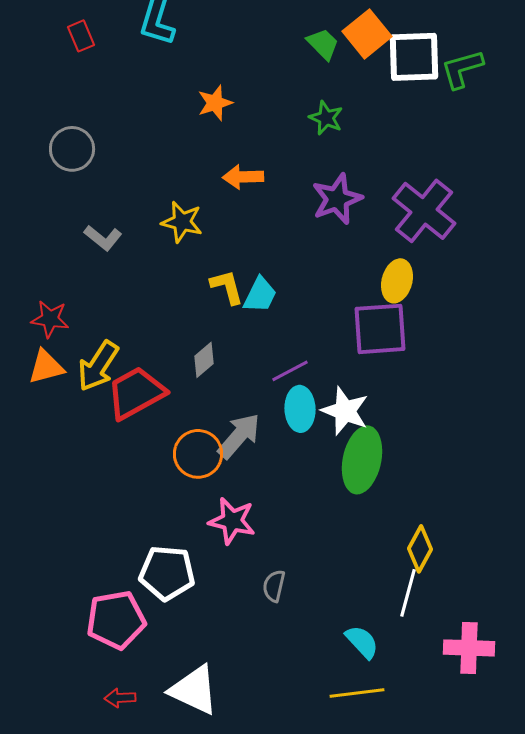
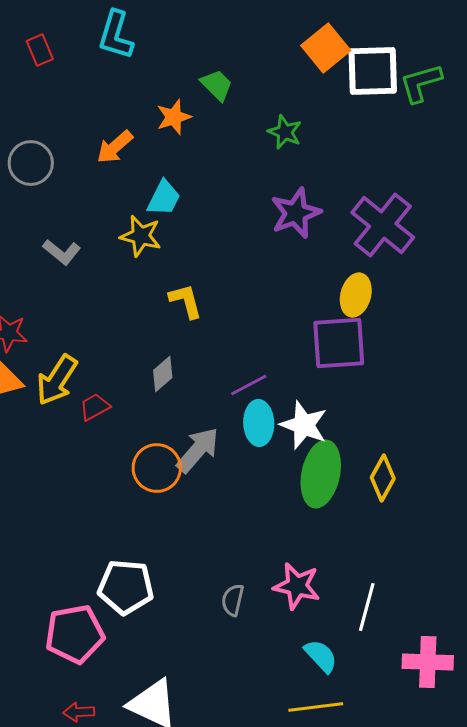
green trapezoid: (323, 44) -> (217, 85), moved
orange arrow: (243, 177) -> (115, 147), moved, turned -39
cyan trapezoid: (260, 295) -> (164, 198), moved
red trapezoid: (136, 393) -> (95, 407), size x0.5
pink star: (232, 521) -> (297, 586), moved
yellow diamond: (420, 549) -> (383, 478), moved

